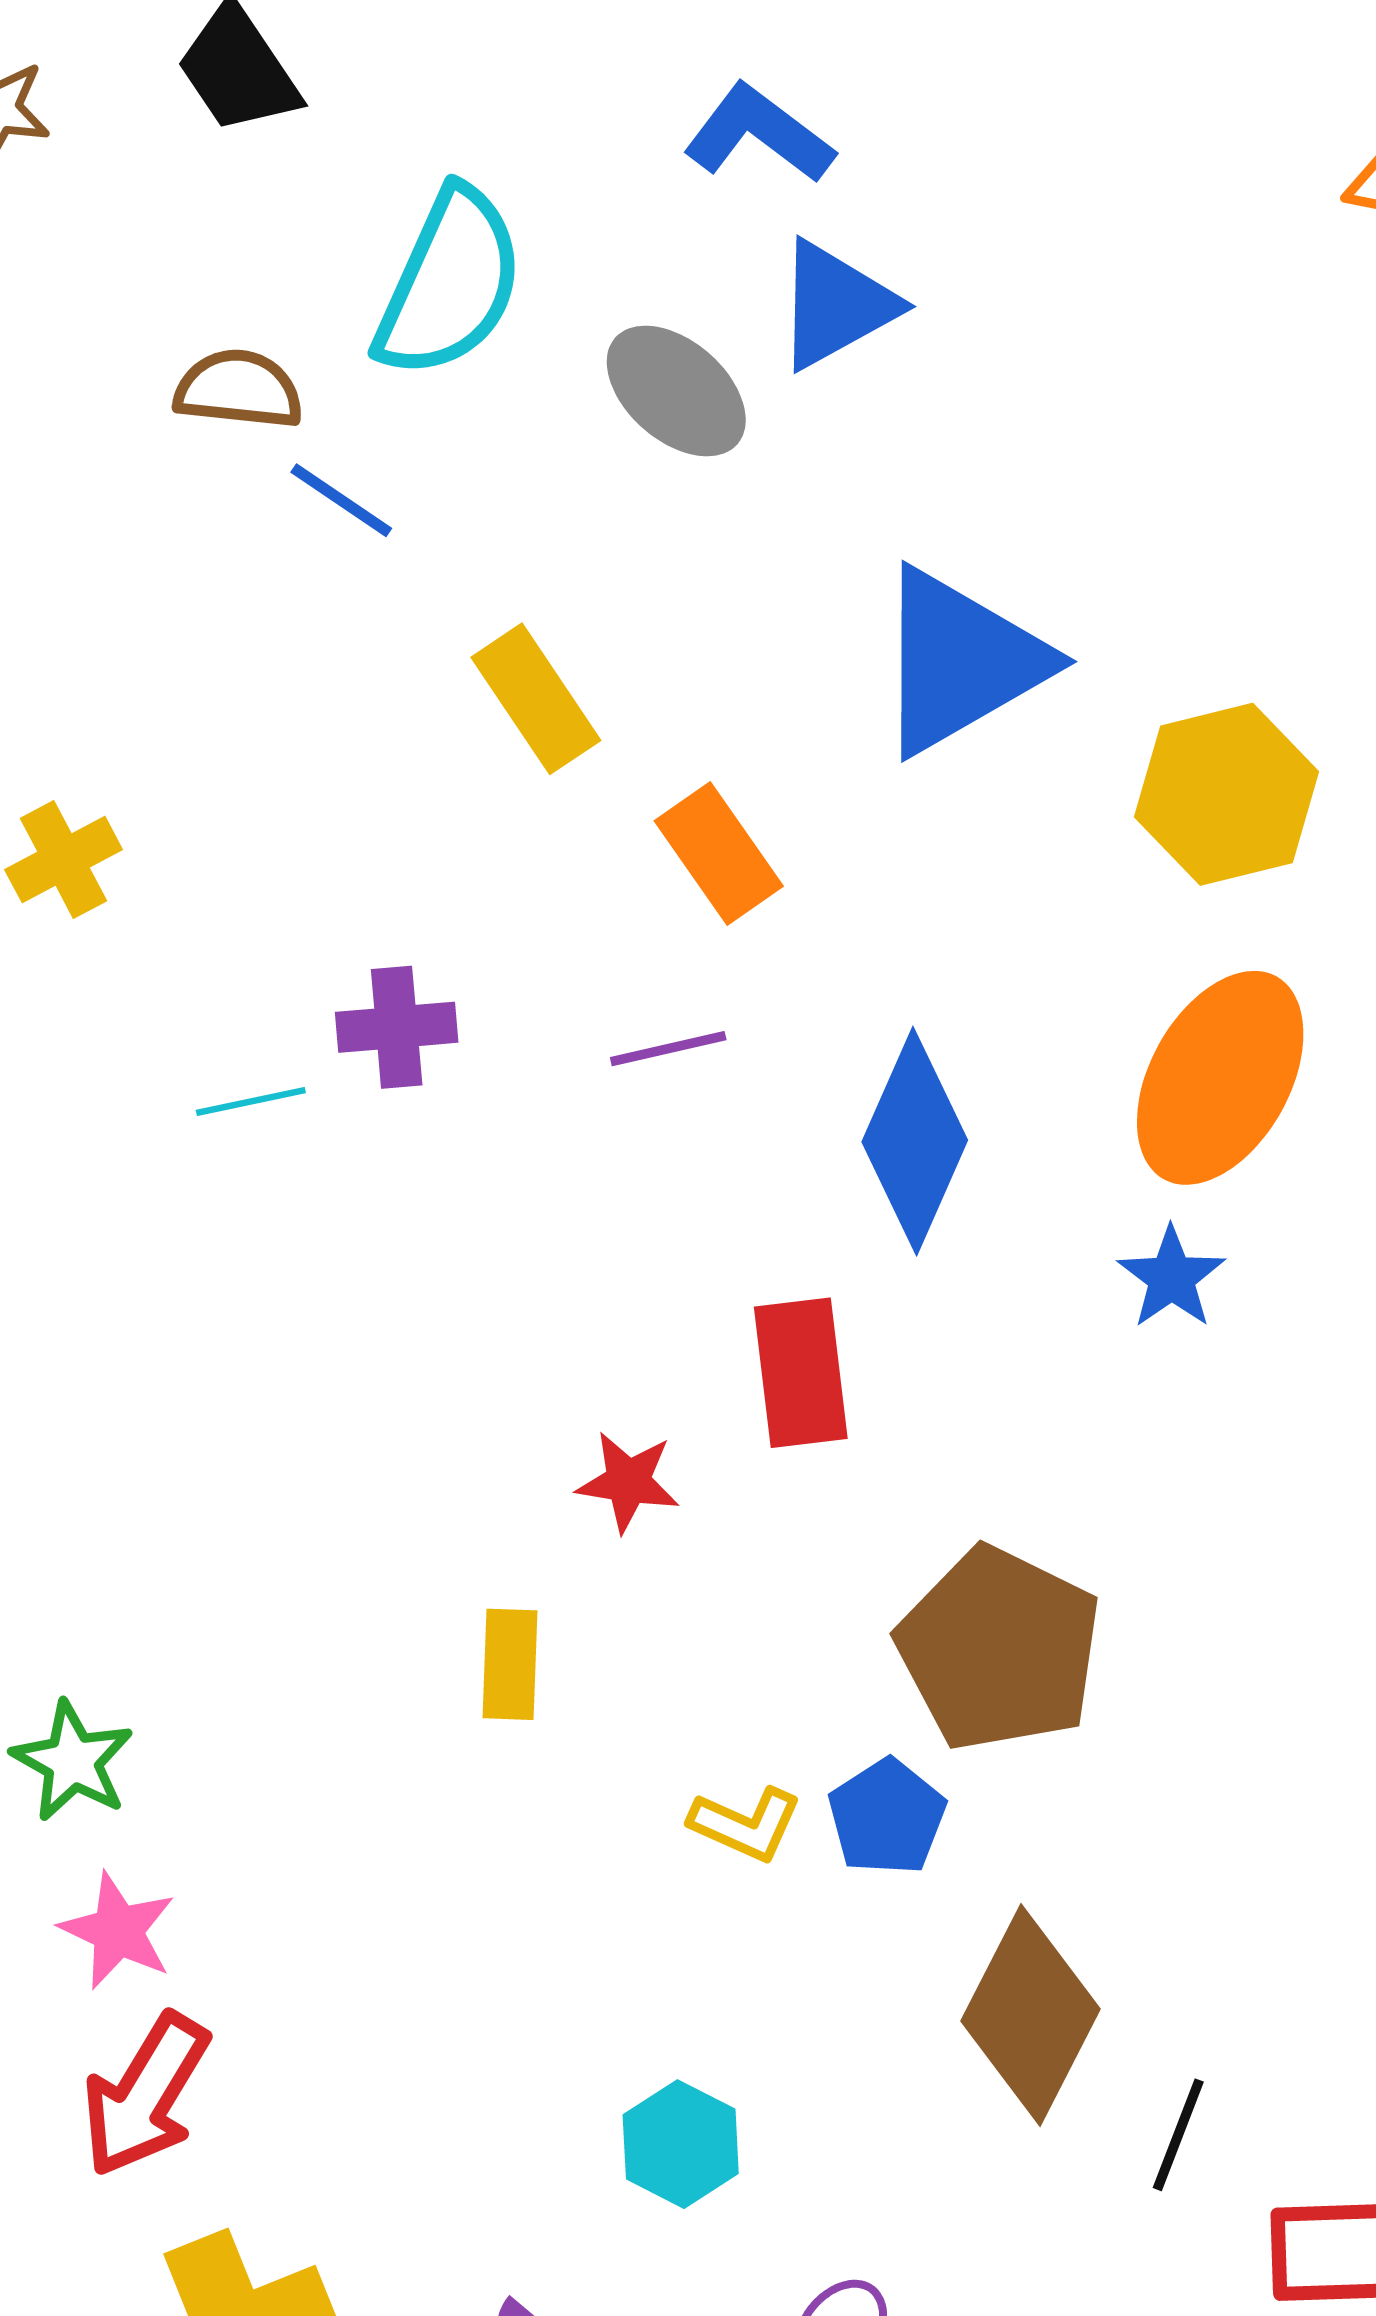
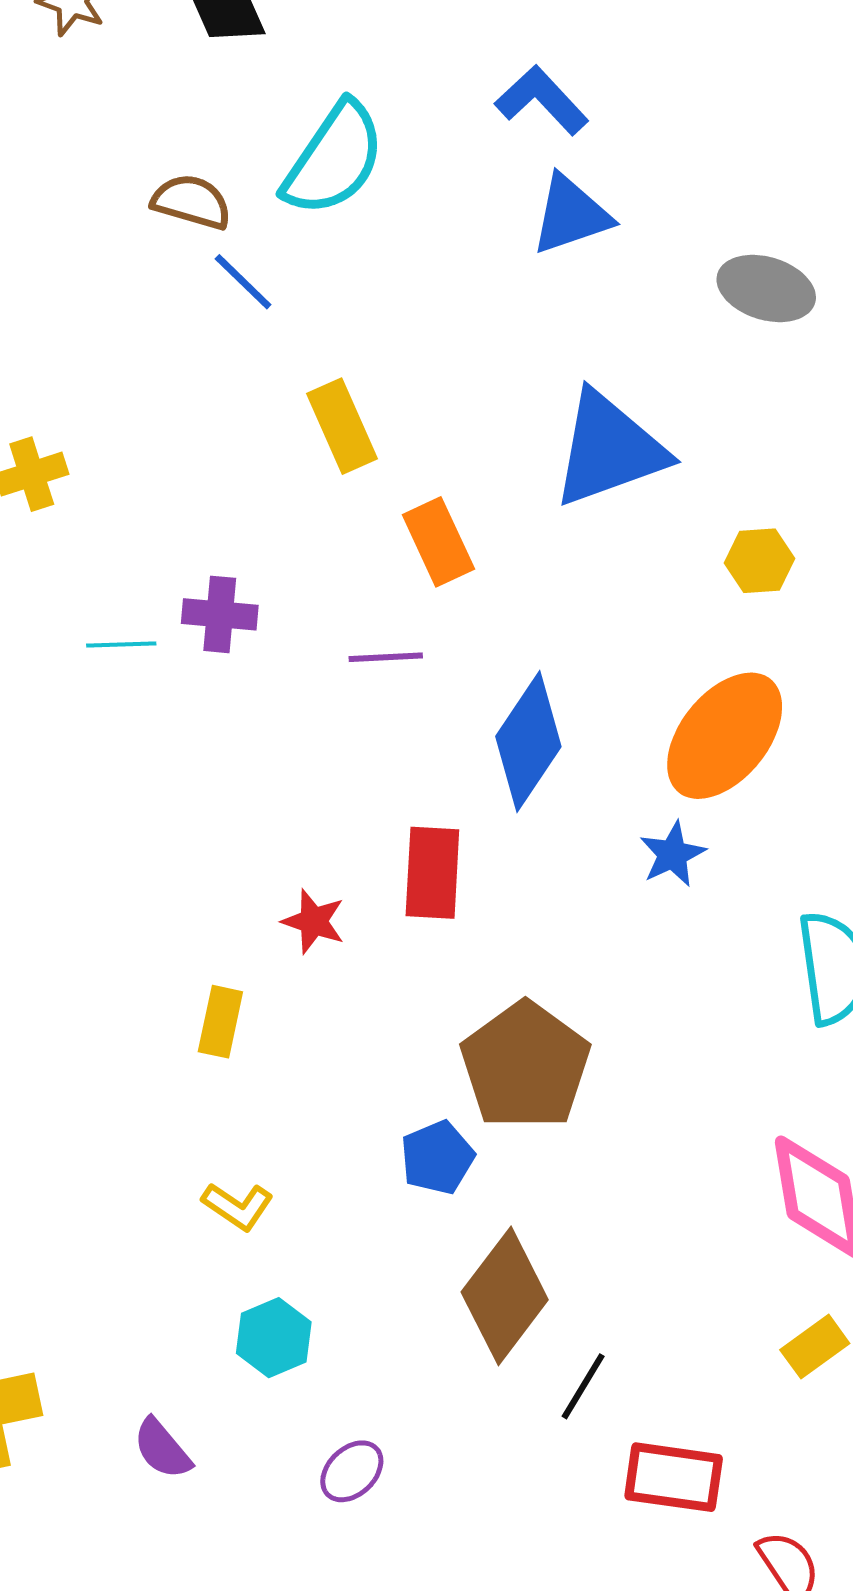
gray ellipse: (676, 391) -> (766, 288), moved, turned -34
yellow hexagon: (1226, 794) -> (760, 561), size x0.6
yellow L-shape: (746, 1824) -> (238, 1206), moved

